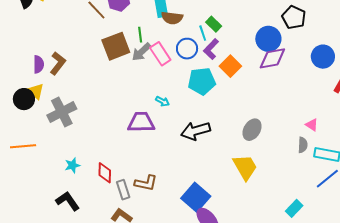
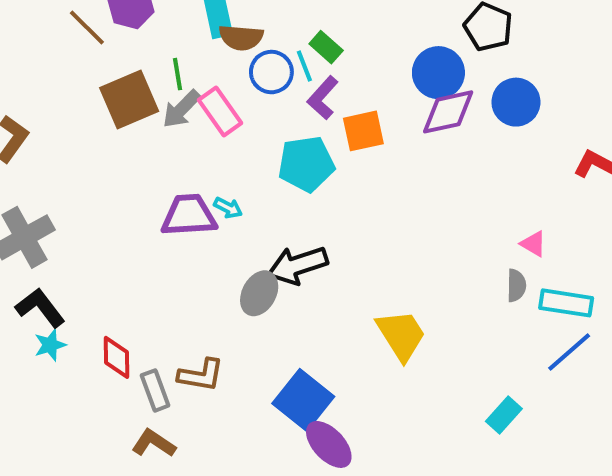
blue circle: (187, 49) -> (271, 72), moved
blue circle: (323, 57) -> (516, 102), moved
orange square: (230, 66) -> (363, 131), turned 35
purple trapezoid: (141, 122) -> (189, 215), moved
gray ellipse: (252, 130) -> (259, 293), moved
black L-shape: (68, 201) -> (40, 308), moved

